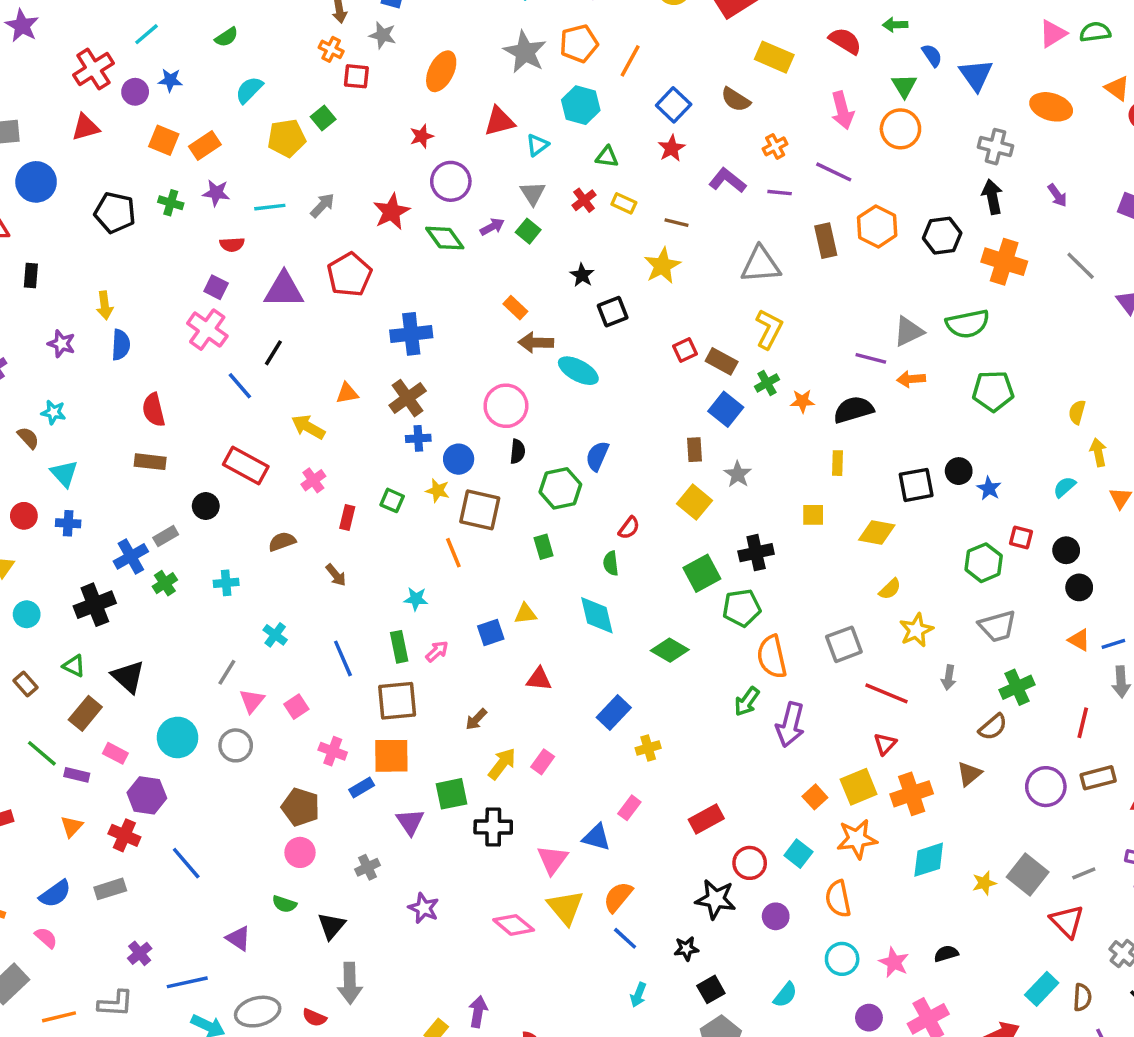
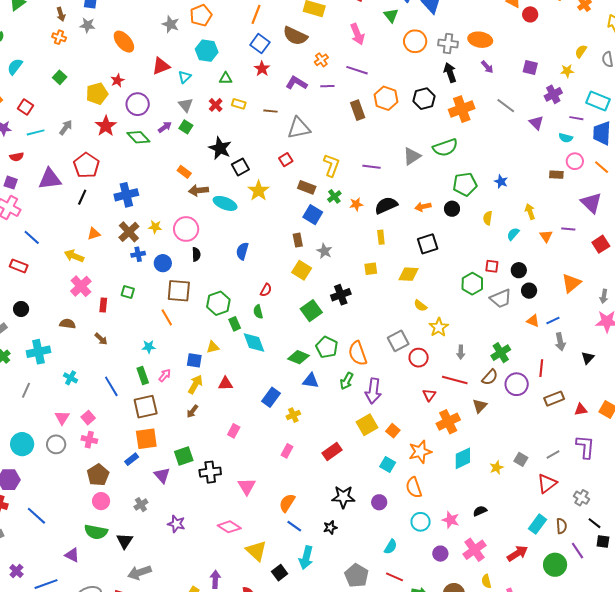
gray star: (525, 52) -> (171, 24), size x0.7
orange line: (630, 61) -> (256, 14), moved
orange ellipse: (441, 71) -> (124, 42), turned -60
red square: (356, 76) -> (25, 107), moved, turned 35
brown semicircle: (736, 100) -> (295, 36), size x1.4
orange ellipse: (1051, 107) -> (480, 40), moved
orange circle: (900, 129) -> (415, 41), moved
yellow pentagon: (287, 138) -> (97, 94), moved
orange cross: (1004, 262) -> (462, 109), turned -30
gray triangle: (761, 265) -> (299, 128), moved
yellow star: (662, 266) -> (259, 191), moved
black star: (582, 275) -> (220, 148), size x1.6
red square: (685, 350) -> (286, 160), moved
black line: (273, 353) -> (82, 197), moved
purple line: (871, 358) -> (371, 167), moved
orange arrow: (911, 379) -> (423, 207), moved
yellow semicircle: (1077, 412) -> (488, 218), moved
red rectangle: (246, 465) -> (19, 266), moved, size x0.7
black circle: (959, 471) -> (452, 209), moved
pink cross: (313, 480) -> (81, 286), size x1.5
green hexagon: (560, 488) -> (218, 303), moved
blue star: (989, 488) -> (501, 182), moved
yellow star: (438, 491) -> (155, 227), moved
brown semicircle: (282, 542) -> (68, 324), turned 35
green rectangle: (544, 547) -> (235, 324), moved
cyan cross: (226, 583) -> (38, 352), size x1.6
yellow semicircle: (890, 589) -> (420, 306), turned 88
green pentagon: (742, 608) -> (327, 347), moved, turned -30
gray trapezoid: (997, 626) -> (501, 299), moved
blue square: (491, 632) -> (194, 360), turned 35
gray line: (227, 672) -> (26, 390), moved
red line: (886, 693) -> (455, 380), moved
pink cross: (333, 751) -> (89, 440), moved
yellow arrow: (502, 764) -> (195, 384), moved
yellow square: (859, 787) -> (367, 425), moved
purple circle: (1046, 787) -> (517, 384), moved
brown pentagon: (301, 807) -> (98, 475), turned 30
blue triangle: (596, 837) -> (311, 381), moved
red circle: (750, 863) -> (419, 358), moved
gray square: (1028, 874) -> (521, 459), size x0.6
green semicircle: (284, 904) -> (96, 532), size x1.6
yellow triangle: (565, 907) -> (256, 551), moved
red triangle: (1067, 921) -> (547, 483), turned 45
gray arrow: (350, 983) -> (139, 573), turned 80
black square: (711, 989) -> (280, 573), moved
cyan arrow: (638, 995) -> (306, 558), size x1.6

